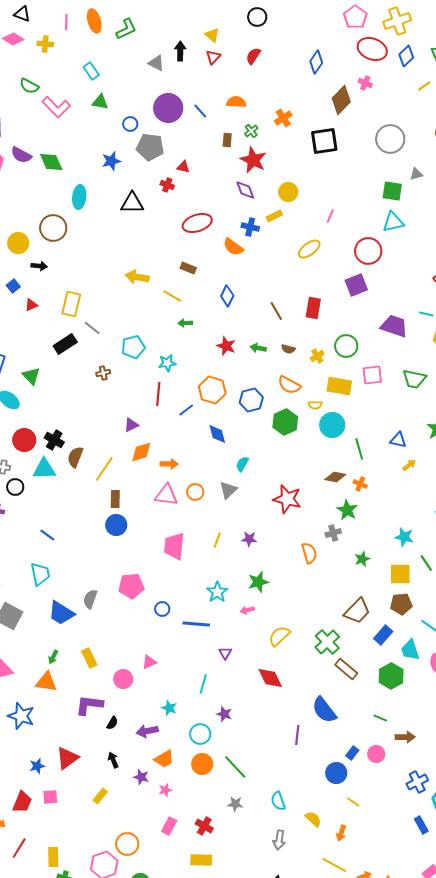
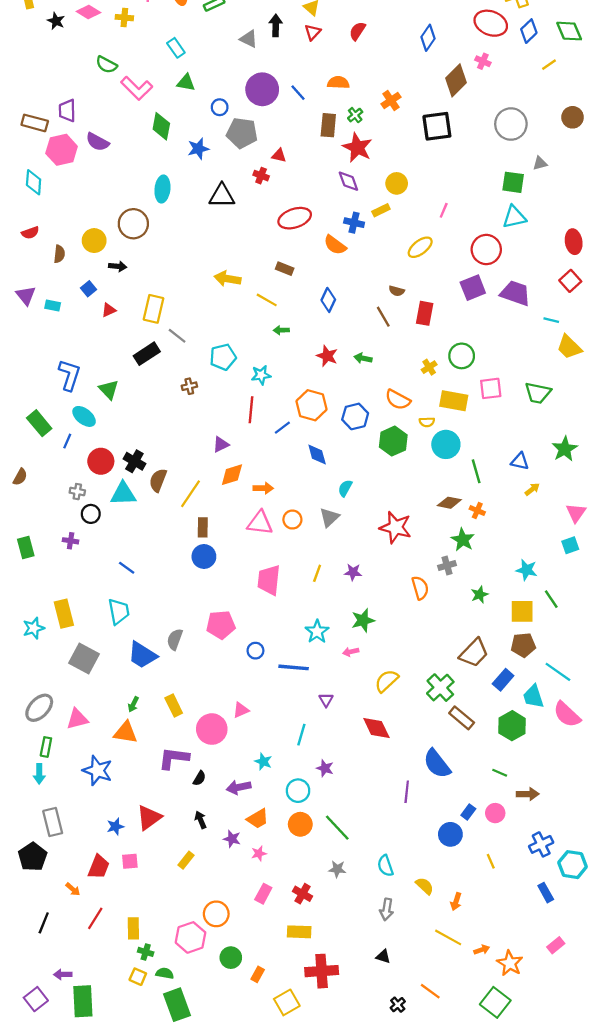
brown rectangle: (227, 140) -> (328, 125), size x1.5
green diamond: (51, 162) -> (161, 126), moved, turned 35
purple trapezoid: (394, 326) -> (515, 293), moved
brown semicircle: (288, 349) -> (397, 291), moved
pink circle: (123, 679) -> (212, 729), size x1.4
yellow line: (353, 802) -> (491, 861), moved, turned 32

